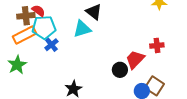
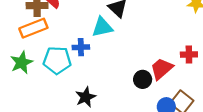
cyan pentagon: (44, 27) -> (57, 60), moved
blue cross: (51, 45) -> (81, 47), moved, turned 32

